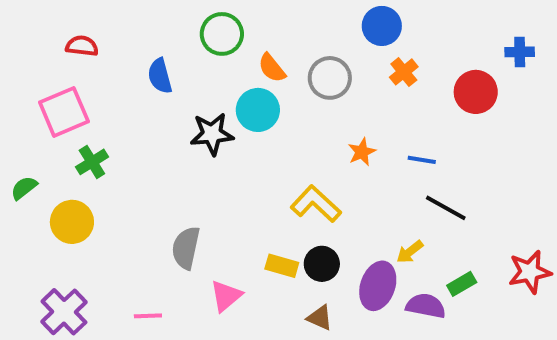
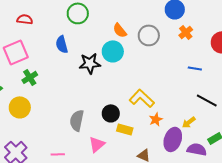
green circle: (222, 34) -> (78, 13), moved
blue semicircle: (160, 76) -> (62, 44), moved
orange star: (362, 152) -> (156, 119), moved
blue line: (422, 160) -> (195, 68), moved
black circle: (322, 264) -> (111, 113), moved

